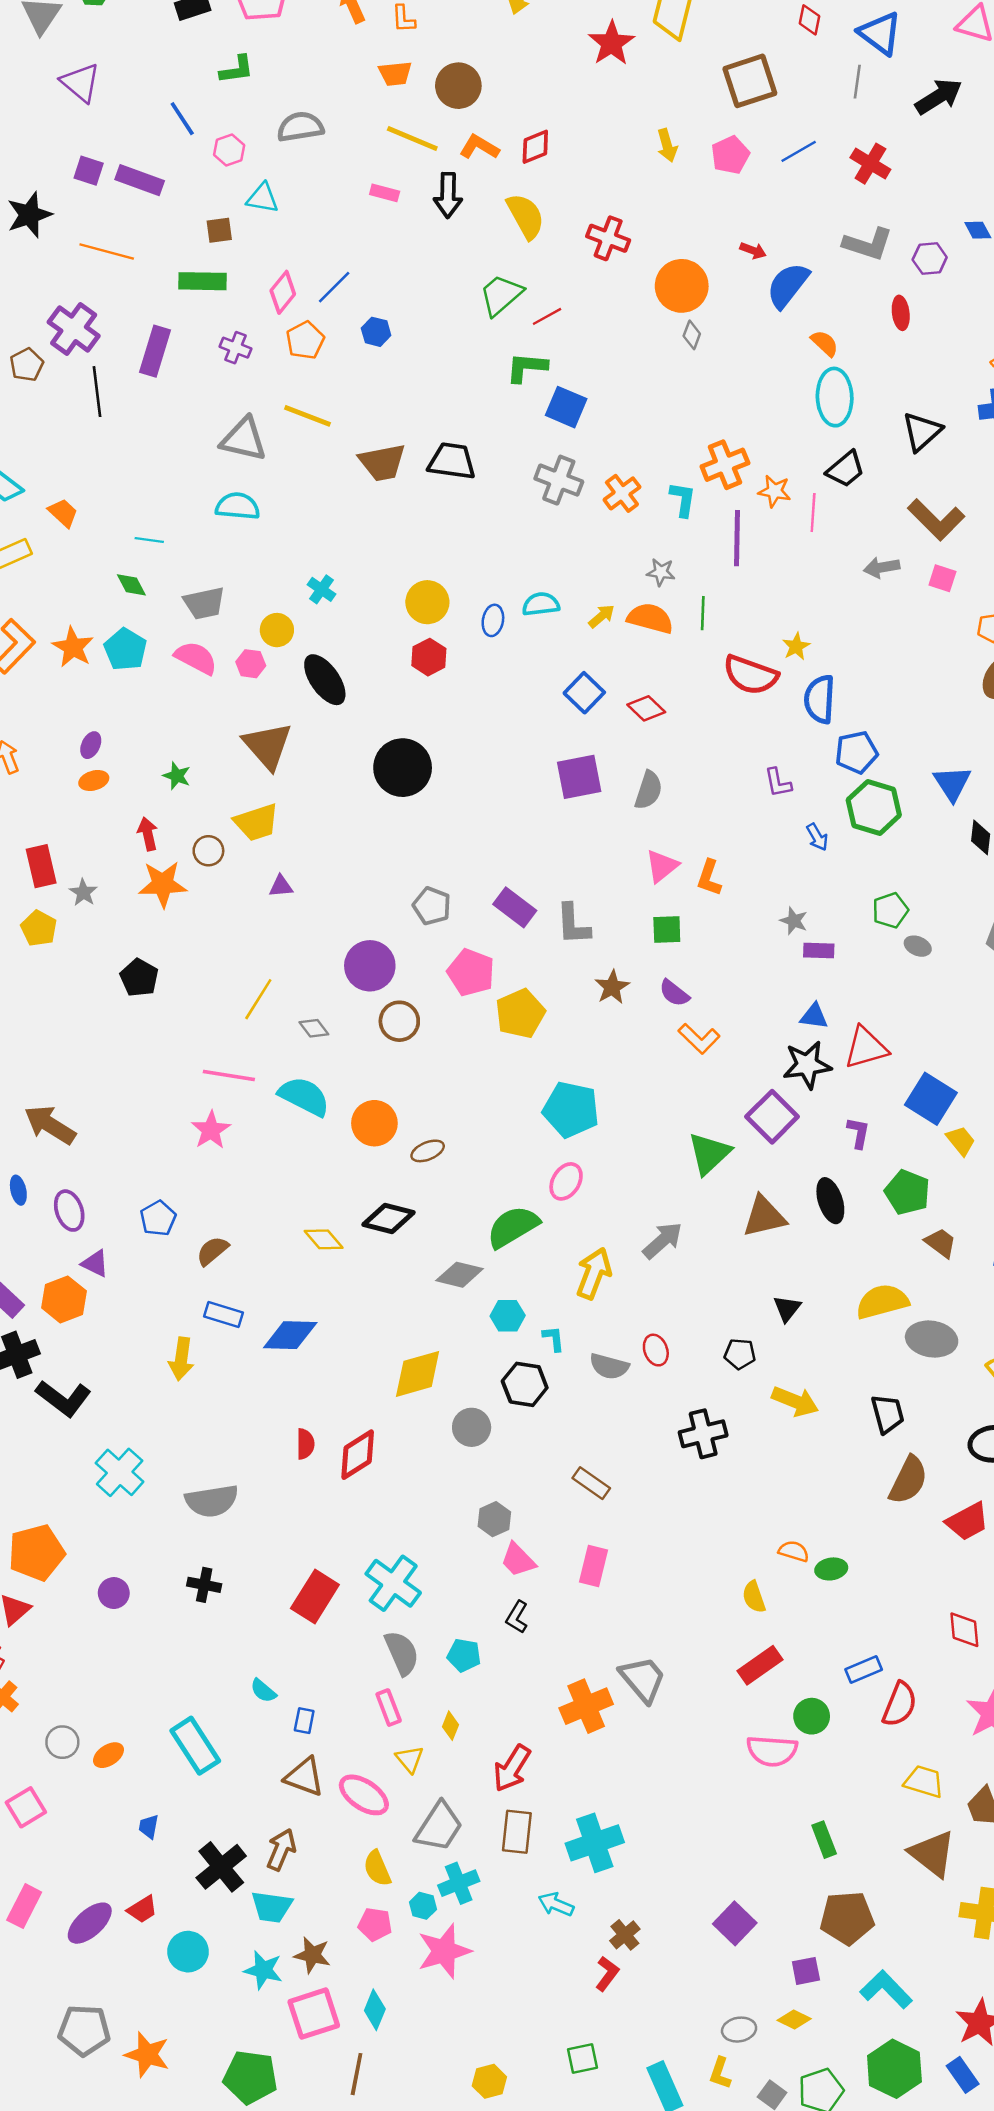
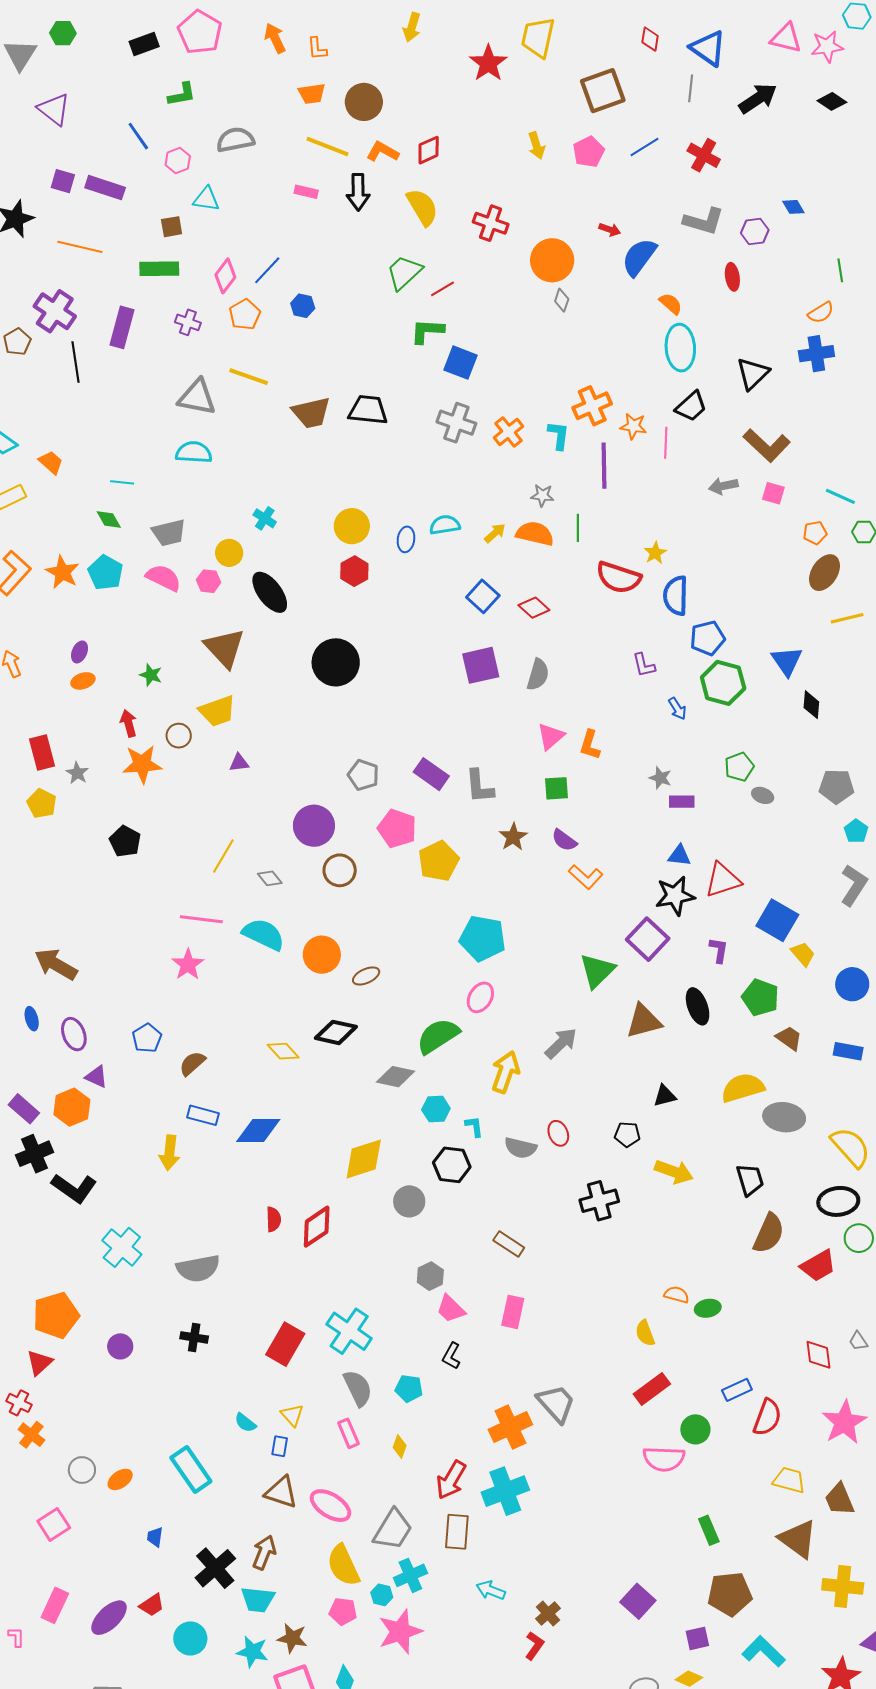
black triangle: (787, 1308) -> (665, 1096), turned 40
yellow triangle: (410, 1759) -> (292, 1415), moved
cyan cross: (595, 1843) -> (505, 1491), moved
yellow semicircle: (377, 1868) -> (343, 1565), size x1.4

